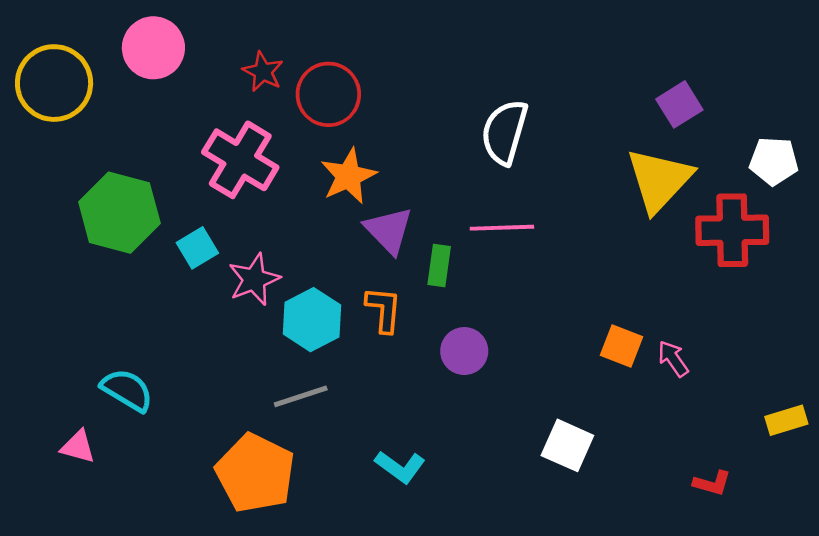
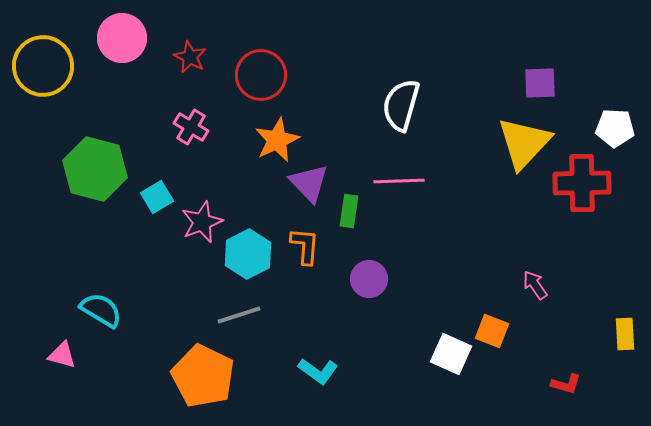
red star: (263, 72) -> (190, 57), moved
purple square: (679, 104) -> (540, 83), turned 30
pink cross: (240, 160) -> (191, 127), size x0.6
orange square: (622, 346) -> (492, 331), moved
yellow rectangle: (786, 420) -> (625, 334), turned -76

